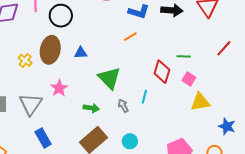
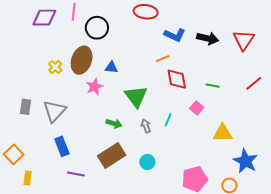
red diamond: (162, 72) -> (177, 79), moved, turned -35
pink square: (189, 79) -> (197, 108), moved
pink star: (59, 88) -> (94, 87), moved
blue star: (227, 126) -> (245, 161), size x1.4

